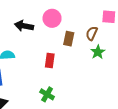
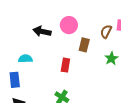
brown semicircle: (92, 33) -> (106, 32), moved

